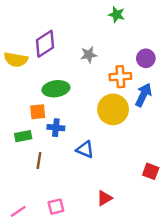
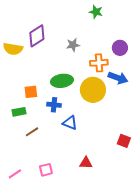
green ellipse: (56, 89) -> (62, 81), moved
blue arrow: (143, 95) -> (118, 78), turned 84
blue cross: (56, 128) -> (54, 105), moved
brown line: (39, 160) -> (32, 132), turned 48
red triangle: (105, 198) -> (86, 163), turned 32

